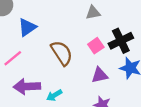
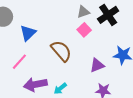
black cross: (121, 41) -> (108, 15), moved
pink square: (96, 46) -> (84, 30), moved

